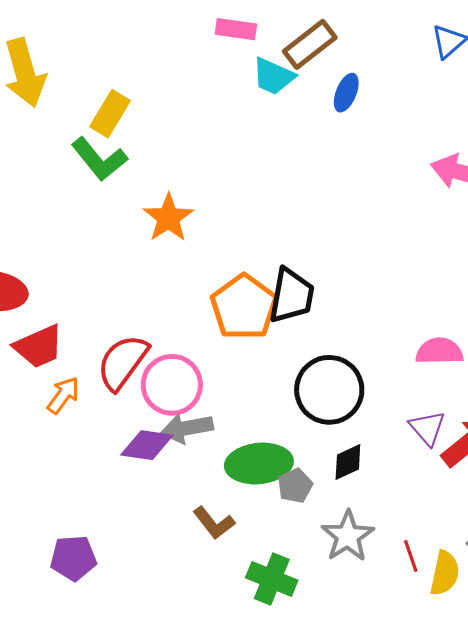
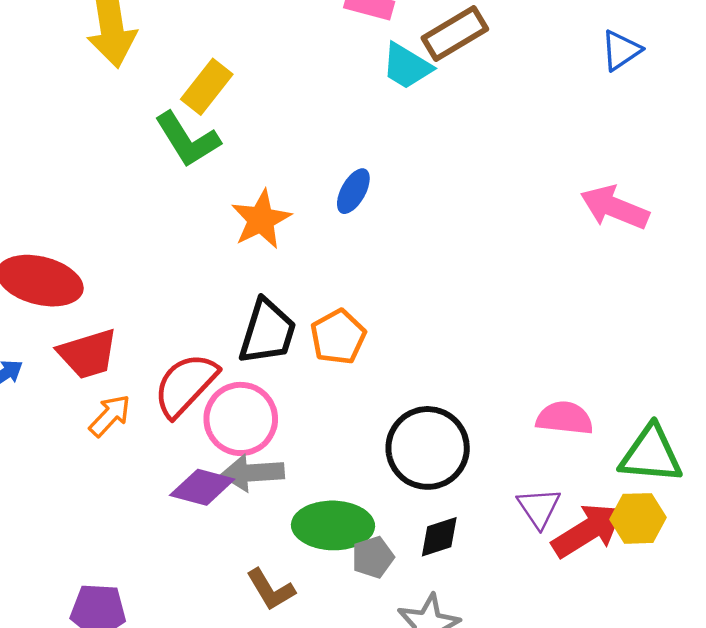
blue ellipse: (346, 93) -> (353, 191), moved
black trapezoid: (291, 296) -> (267, 332), moved
orange pentagon: (244, 307) -> (338, 337), size x0.7

